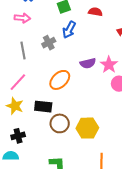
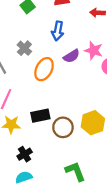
blue arrow: (69, 30) -> (58, 31), moved
orange ellipse: (60, 80) -> (44, 69), moved

